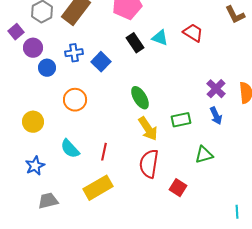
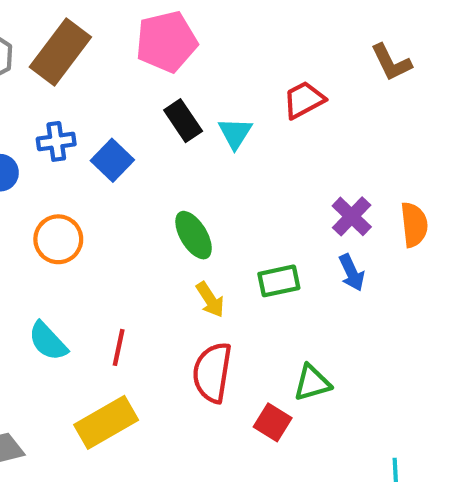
red trapezoid: (193, 33) -> (304, 100), turned -60
cyan triangle: (160, 38) -> (235, 133), moved, turned 42
yellow arrow: (148, 129) -> (210, 300), size x0.7
green triangle: (204, 155) -> (312, 383), moved

